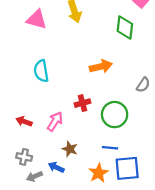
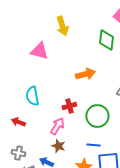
pink triangle: (37, 19) -> (39, 51), moved
cyan semicircle: (41, 71) -> (32, 96), moved
pink arrow: (55, 121) -> (57, 126), moved

